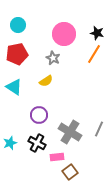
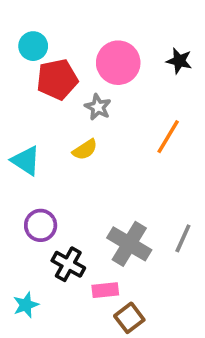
red pentagon: (17, 54) -> (57, 79), moved
orange line: (94, 54) -> (168, 137), moved
purple circle: (39, 115) -> (41, 225), moved
cyan star: (10, 143) -> (26, 305), moved

